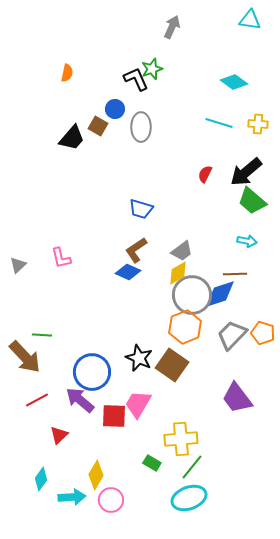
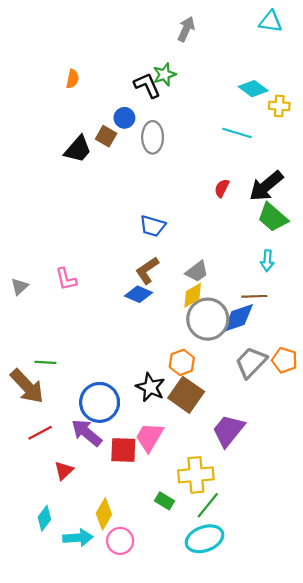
yellow cross: (258, 124) -> (279, 106), moved
cyan arrow: (247, 241) -> (267, 261), turned 84
orange hexagon: (185, 327) -> (182, 362), moved, size x0.7
purple trapezoid: (237, 398) -> (228, 431), moved, turned 76

